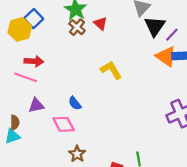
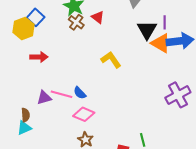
black triangle: (155, 26) -> (147, 30), moved
purple line: (172, 35) -> (165, 22), turned -40
pink line: (26, 77) -> (62, 94), moved
pink diamond: (64, 124) -> (84, 114), moved, turned -35

